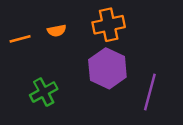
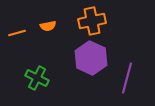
green cross: (44, 92) -> (37, 78), turned -35

